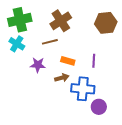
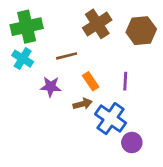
brown cross: (61, 21) -> (97, 24), moved
orange rectangle: (68, 61) -> (91, 81), turned 40
blue cross: (83, 89) -> (111, 119), turned 30

